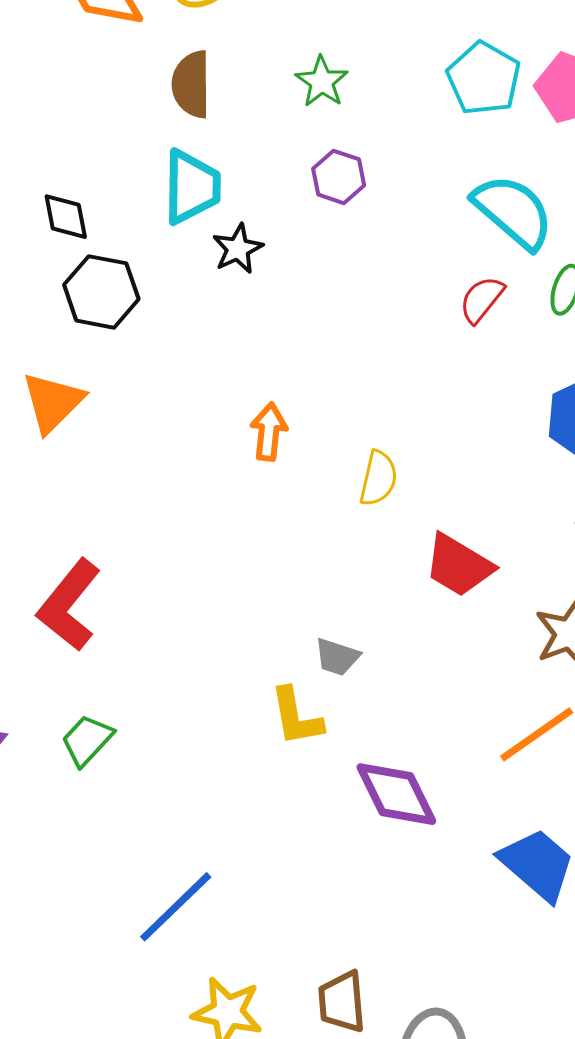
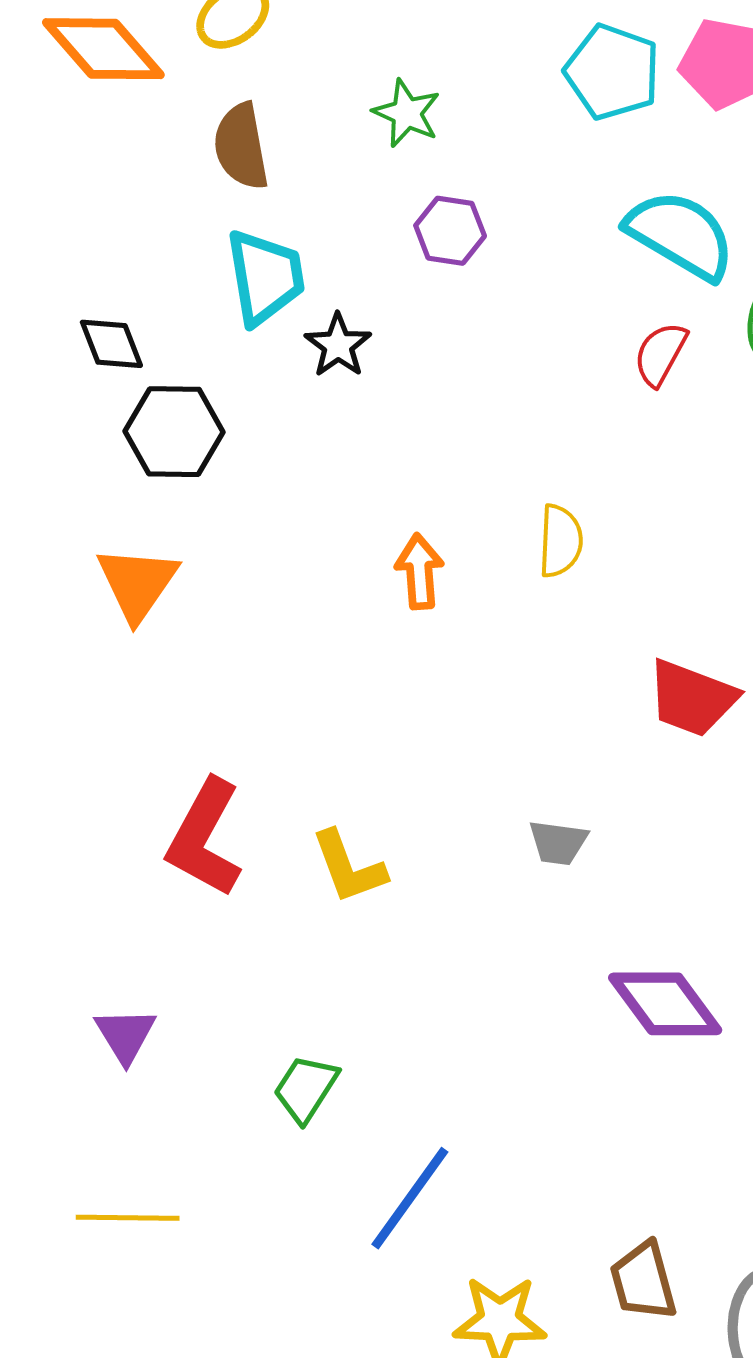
yellow semicircle: (378, 478) -> (560, 541), moved
yellow L-shape: (296, 717) -> (349, 867), moved
green trapezoid: (87, 740) -> (306, 1089), moved

